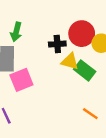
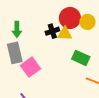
yellow triangle: (70, 61) -> (65, 34), moved
green rectangle: (85, 70) -> (81, 58), moved

